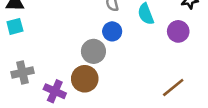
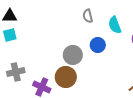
blue circle: (112, 31) -> (98, 45), moved

